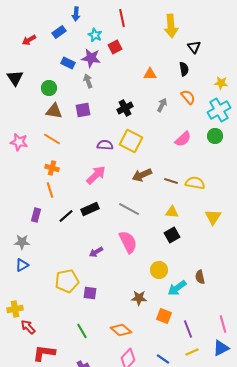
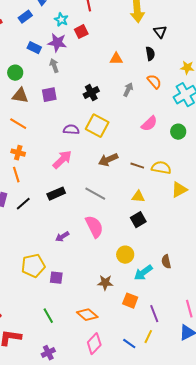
green circle: (215, 136) -> (178, 132), moved
black line: (66, 216) -> (23, 204), moved
yellow triangle: (213, 217) -> (179, 190), moved, turned 30
yellow line: (192, 352) -> (148, 337), moved, turned -40

